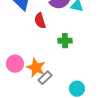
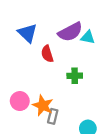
gray rectangle: (45, 78) -> (53, 116), turned -32

